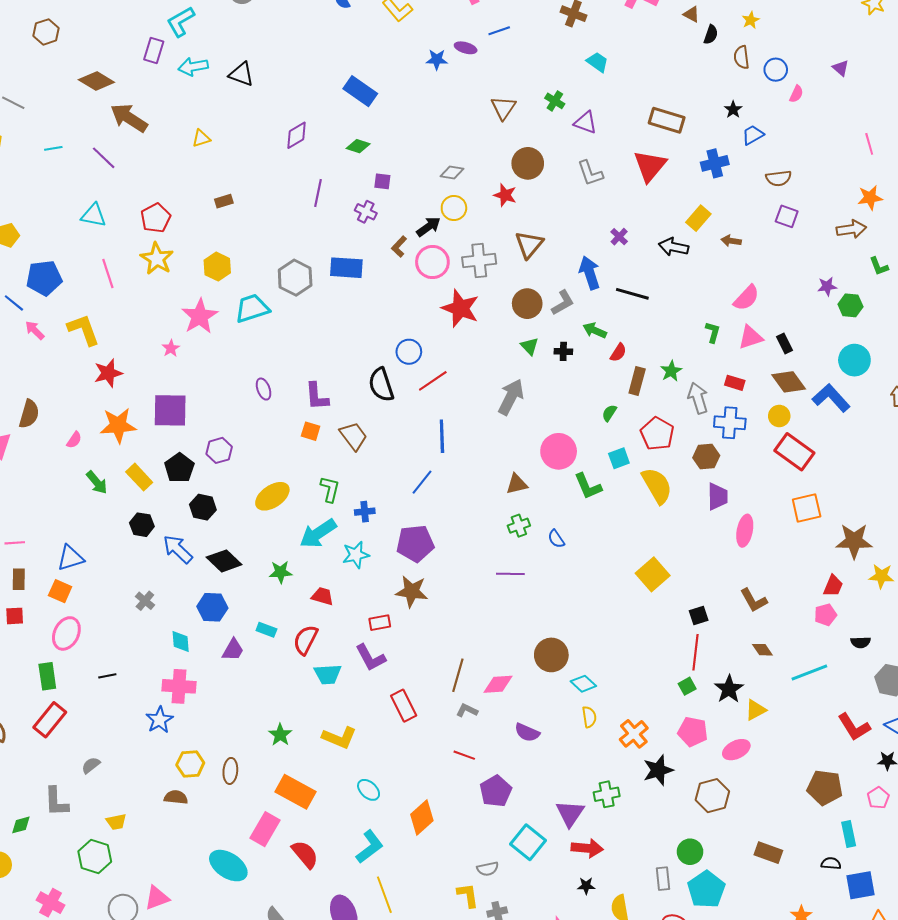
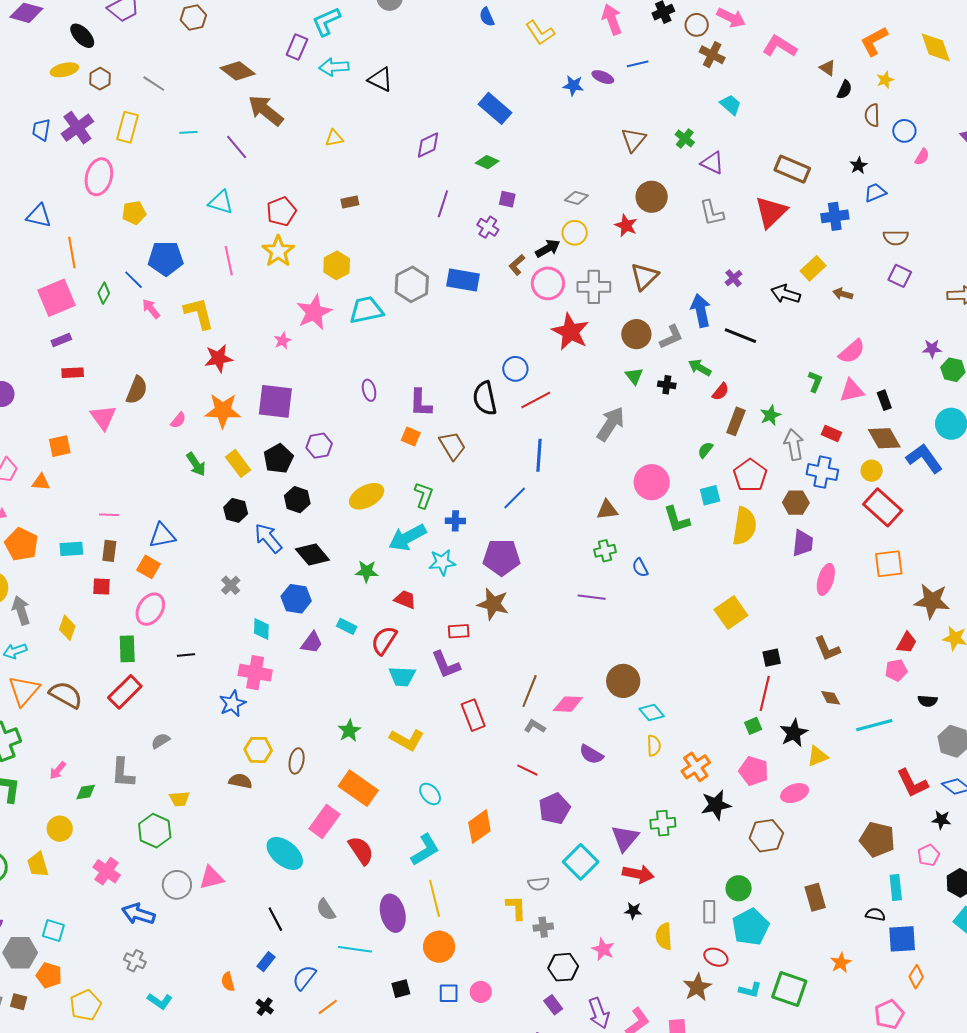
yellow semicircle: (657, 486) -> (744, 526), turned 33
brown rectangle: (768, 853) -> (815, 897), turned 48

